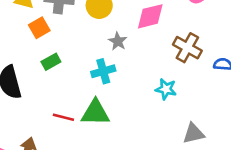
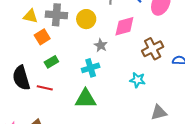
brown cross: (187, 48) -> (153, 49), turned 35
red line: (63, 117) -> (45, 88), moved

